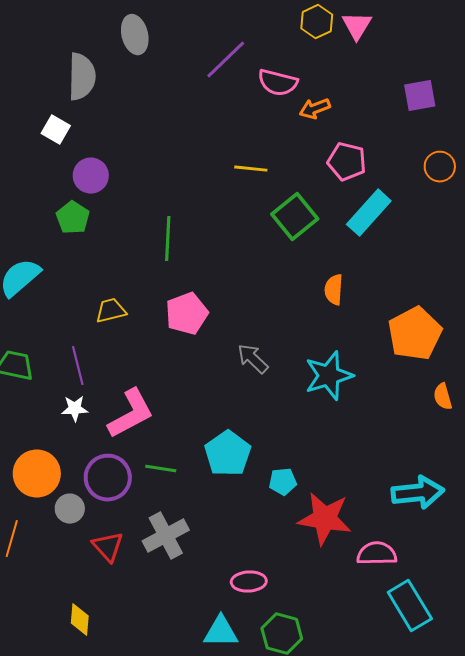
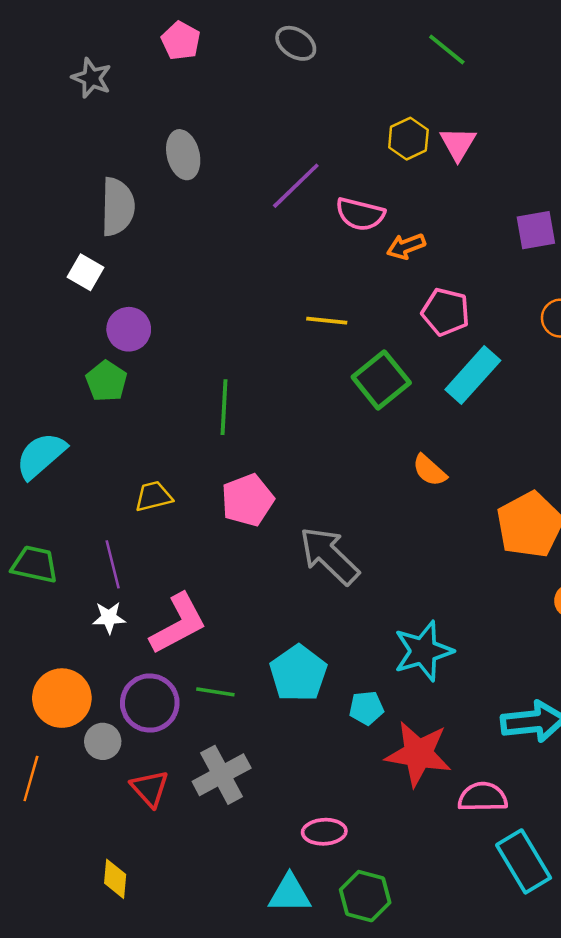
orange semicircle: (334, 290) -> (429, 470), turned -52
gray arrow: (253, 359) -> (329, 556), size x1.6
cyan star: (329, 376) -> (423, 651), moved

